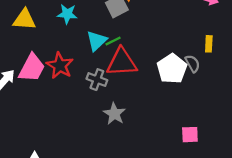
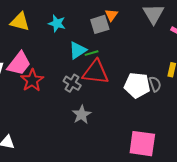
red star: (60, 66) -> (32, 80), moved
white pentagon: (172, 69) -> (137, 85), turned 30
pink square: (190, 135) -> (142, 144), size x1.8

